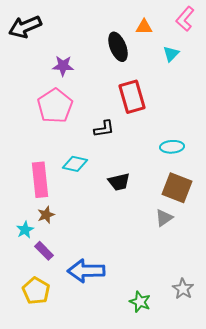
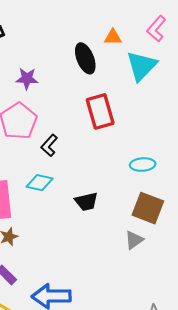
cyan triangle: (171, 54) -> (142, 66), size x1.8
black L-shape: (104, 129) -> (49, 145), moved, turned 140

